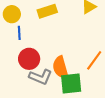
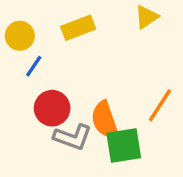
blue line: (19, 33) -> (34, 66), turned 40

